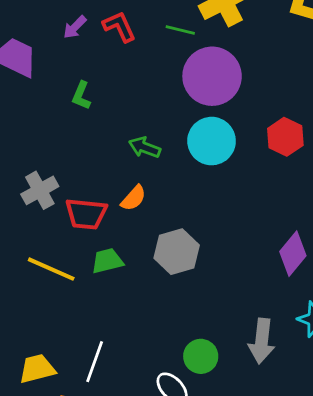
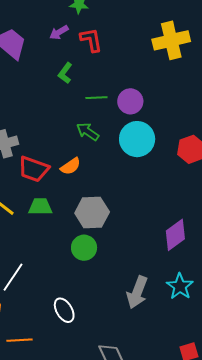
green line: (180, 30) -> (96, 98), moved, turned -30
purple circle: (212, 76) -> (130, 101), moved, size x0.6
green L-shape: (81, 95) -> (65, 73), moved
green circle: (201, 356) -> (84, 248), moved

